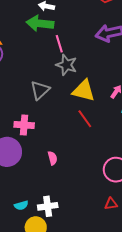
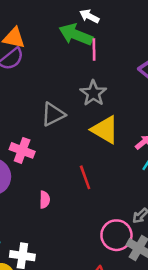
pink line: (59, 44) -> (94, 49), moved
red line: (85, 119) -> (85, 177), moved

